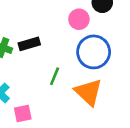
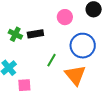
pink circle: (79, 19) -> (65, 17), moved

